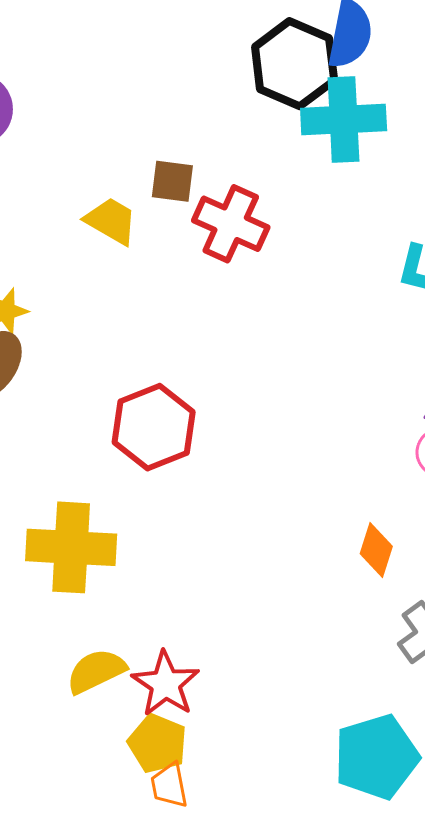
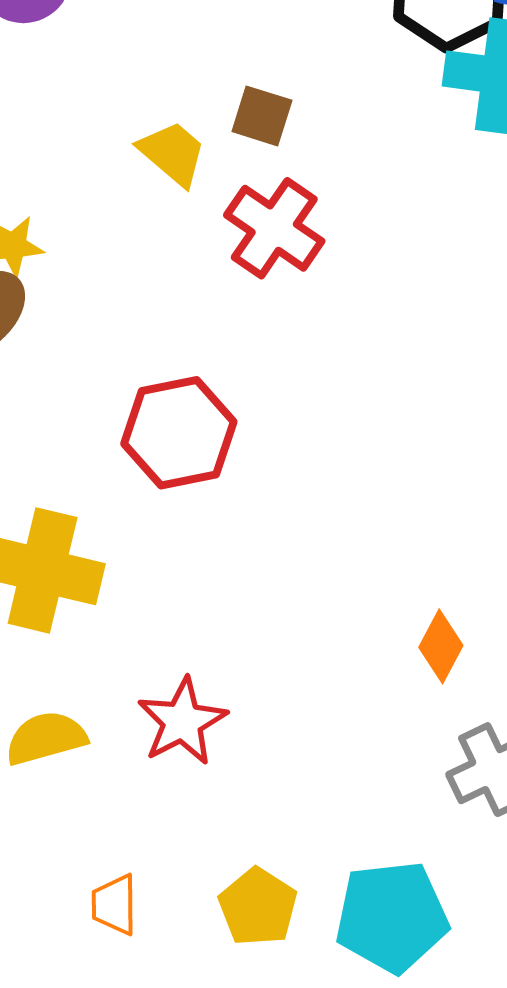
red cross: (231, 224) -> (274, 228), moved
red star: (166, 684) -> (182, 721), moved
yellow pentagon: (158, 743) -> (258, 907), moved

